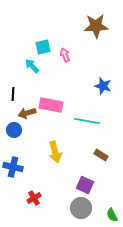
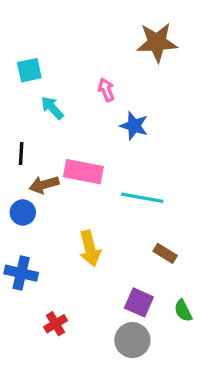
cyan square: (43, 47) -> (29, 70), moved
blue star: (103, 86) -> (134, 126), moved
green semicircle: (112, 215) -> (183, 311), moved

